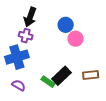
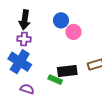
blue cross: (17, 57) -> (20, 62), turned -30
black rectangle: (61, 76) -> (67, 71), turned 48

